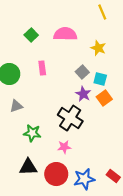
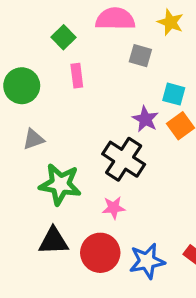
green square: (31, 35) -> (63, 37), moved
yellow star: (98, 48) -> (170, 22), moved
gray square: (82, 72) -> (140, 56), moved, turned -32
green star: (32, 133) -> (60, 184), size x1.4

